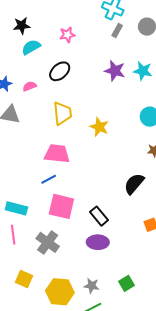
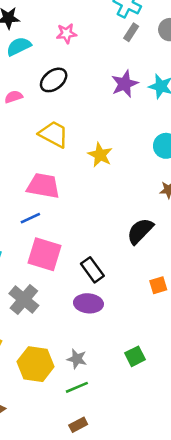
purple star: (115, 71) -> (125, 84), turned 30
yellow trapezoid: (62, 113) -> (54, 134), turned -60
green square: (126, 283) -> (135, 356), moved

